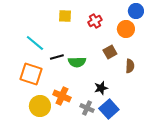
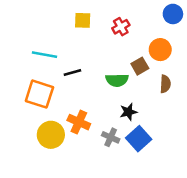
orange circle: (126, 29) -> (160, 50), moved
cyan line: (35, 43) -> (44, 55), turned -30
green semicircle: (77, 62) -> (117, 80), moved

